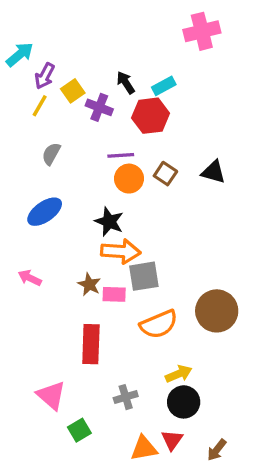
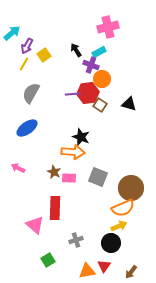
pink cross: (202, 31) -> (108, 27), moved
purple cross: (99, 107) -> (91, 65), moved
red hexagon: (151, 116) -> (88, 93), moved
gray semicircle: (51, 154) -> (31, 93), size x1.5
orange circle: (129, 179) -> (102, 79), moved
black star: (109, 222) -> (81, 137), moved
gray square: (144, 276) -> (98, 177), moved, turned 30
orange semicircle: (159, 324) -> (123, 208), moved
yellow arrow: (179, 374) -> (119, 226), moved
pink triangle: (51, 395) -> (35, 225), moved

